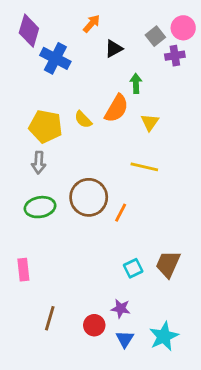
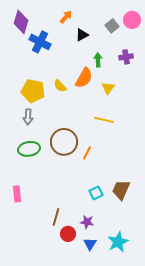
purple cross: (175, 56) -> (126, 57), moved
brown line: (50, 318) -> (56, 217), moved

